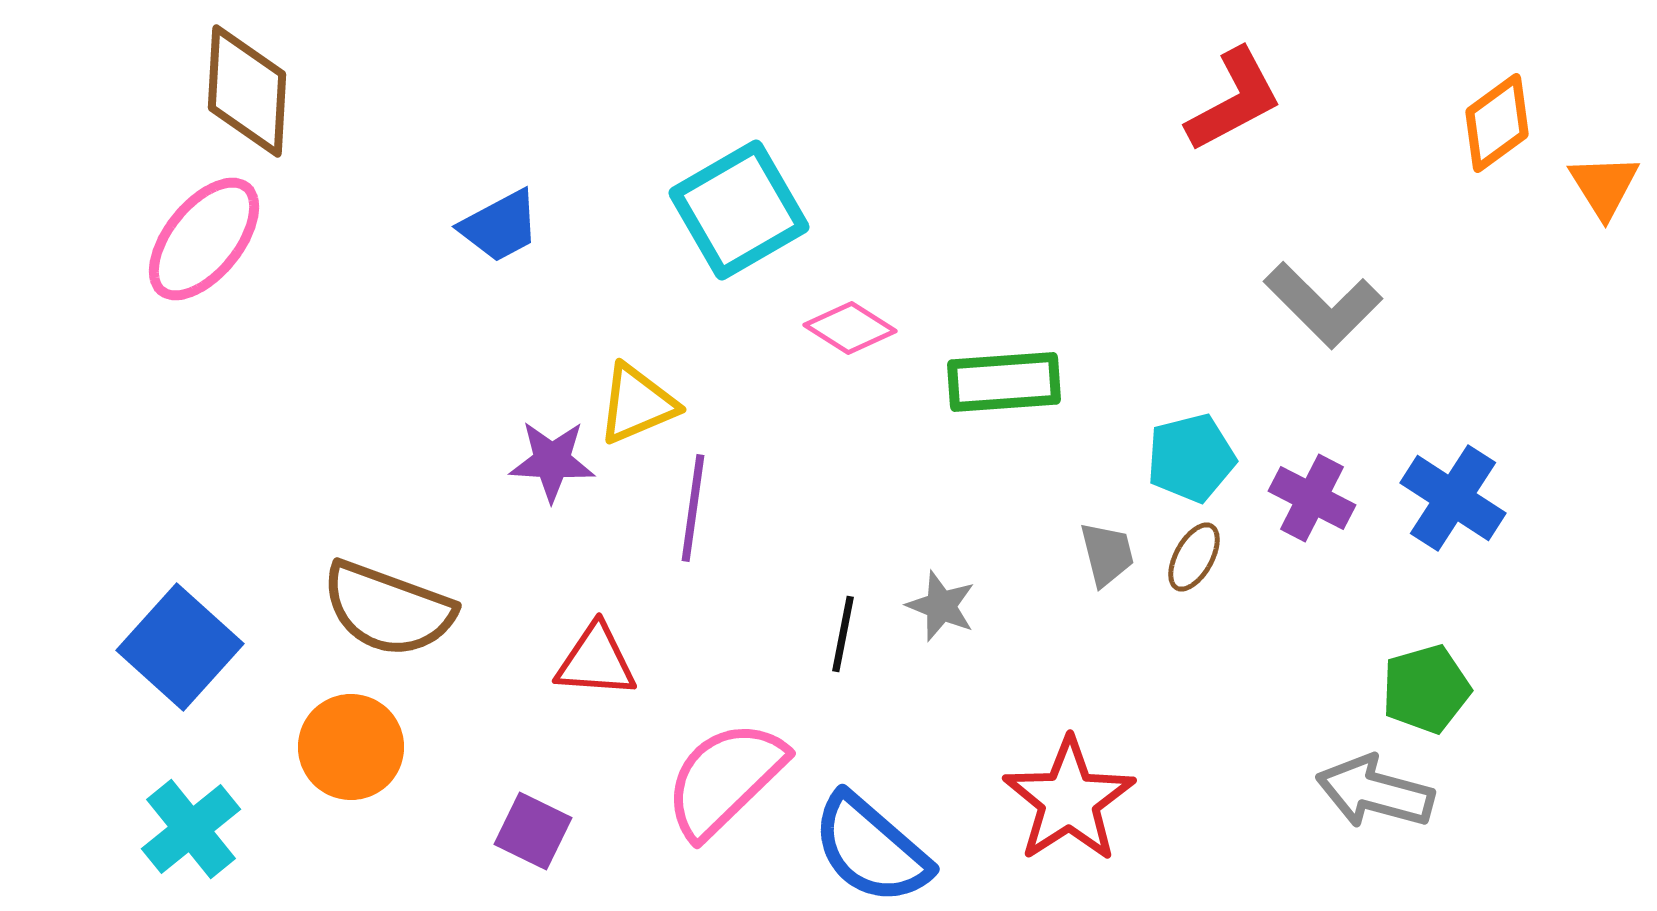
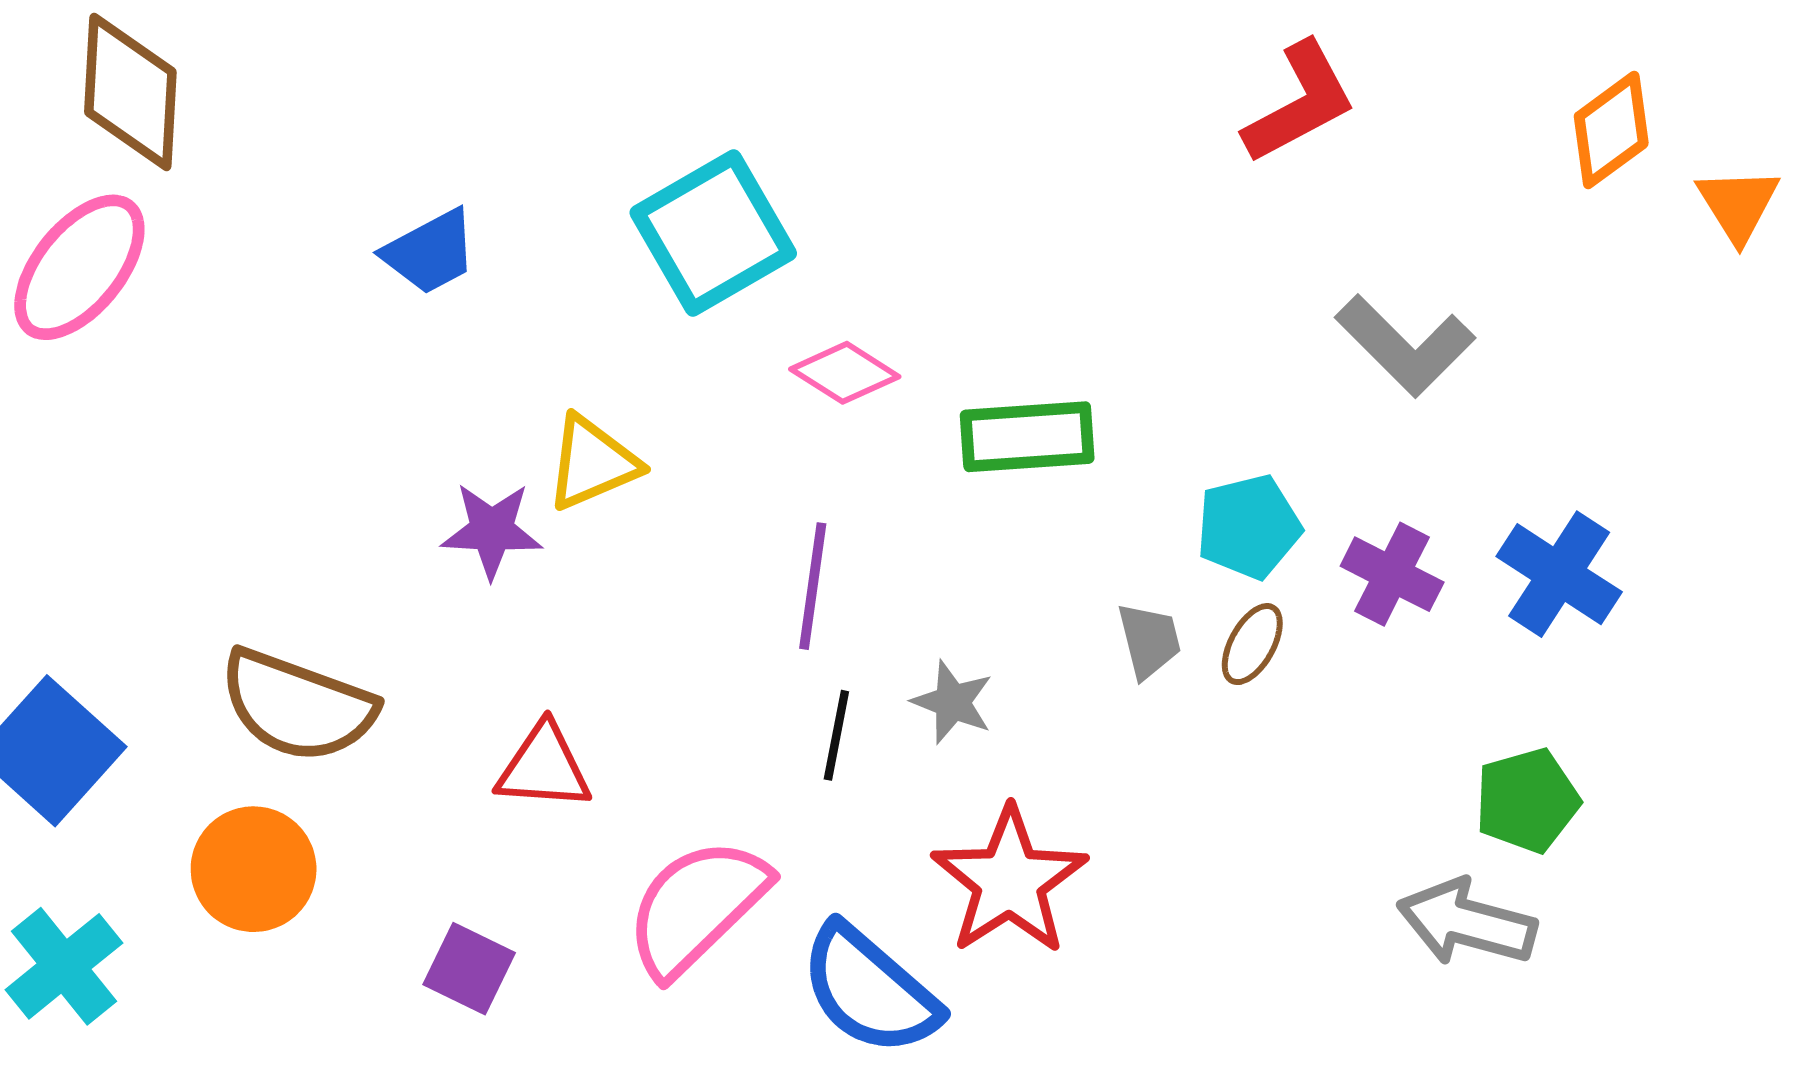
purple line: (693, 508) -> (813, 586), moved
red star: (1069, 800) -> (1009, 881), moved

